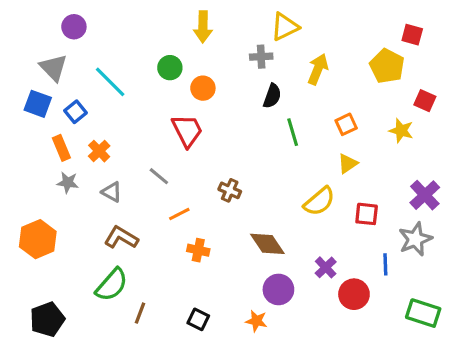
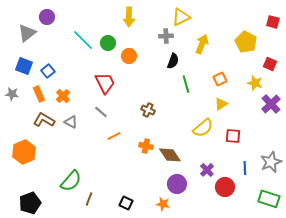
red square: (412, 35) -> (273, 22), moved
gray triangle: (53, 68) -> (27, 33), moved, turned 36
cyan line: (110, 82) -> (83, 40), moved
red trapezoid: (187, 131) -> (105, 83), moved
gray star: (68, 182) -> (12, 94), moved
brown cross: (230, 190) -> (148, 110), moved
purple cross: (425, 195) -> (271, 104), moved
brown L-shape: (121, 238) -> (44, 120), moved
gray star: (415, 239) -> (271, 162), moved
orange cross: (198, 250) -> (146, 146), moved

